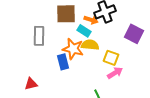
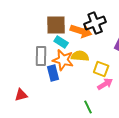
orange arrow: (91, 20) -> (81, 31), size x1.5
cyan rectangle: (84, 31) -> (61, 42), moved
gray rectangle: (39, 36) -> (41, 56), moved

